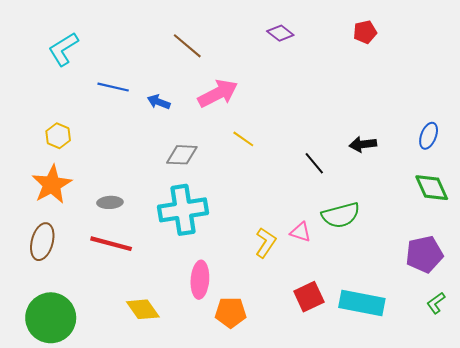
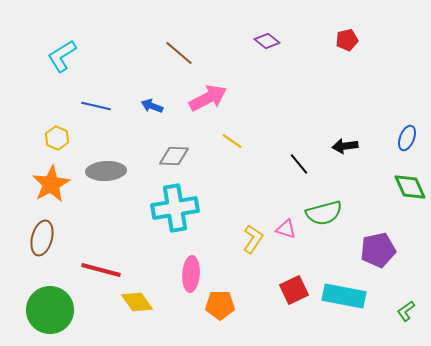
blue line: (113, 87) -> (96, 106), moved
gray ellipse: (110, 202) -> (106, 171), moved, size x1.6
red line: (111, 244) -> (101, 270), moved
purple pentagon: (424, 254) -> (378, 250), moved
green L-shape: (436, 303) -> (406, 311), moved

